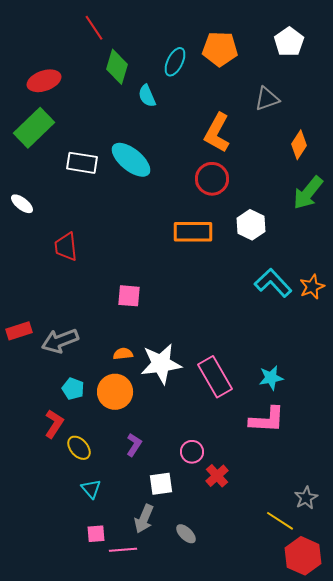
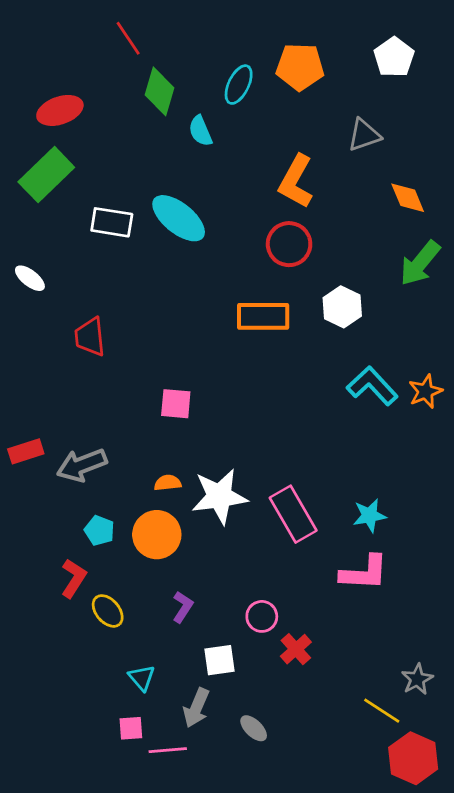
orange diamond: (299, 145) -> (408, 198), turned -56
cyan triangle: (91, 489) -> (142, 678), moved

